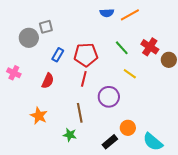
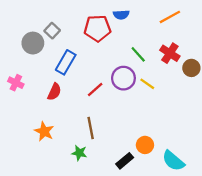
orange line: (130, 15) -> (170, 17), moved
gray square: (46, 27) -> (52, 31), turned -32
blue rectangle: (58, 55) -> (66, 62), size x1.5
red pentagon: (86, 55) -> (97, 28), moved
red line: (84, 79) -> (95, 89), turned 35
purple circle: (109, 97) -> (123, 78), moved

